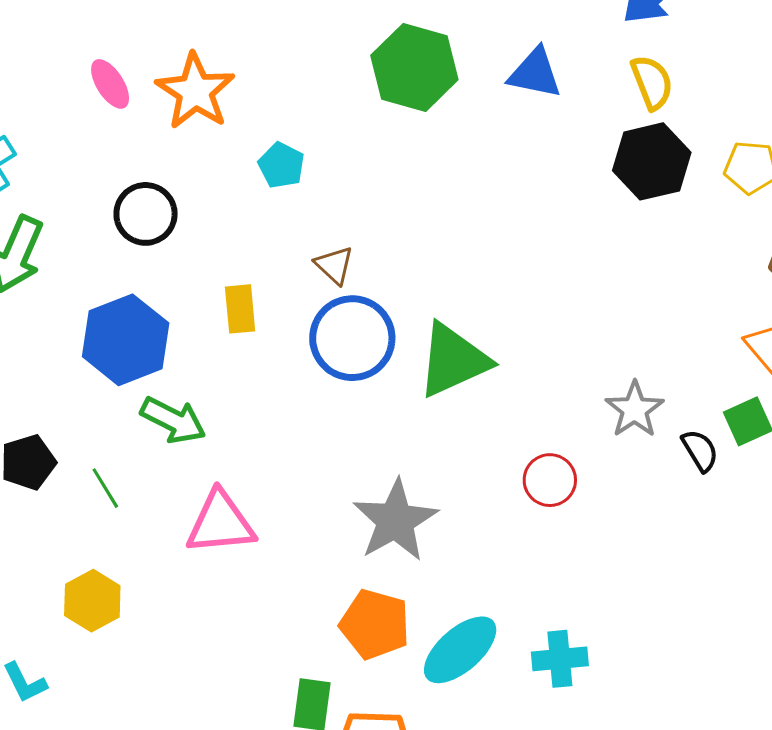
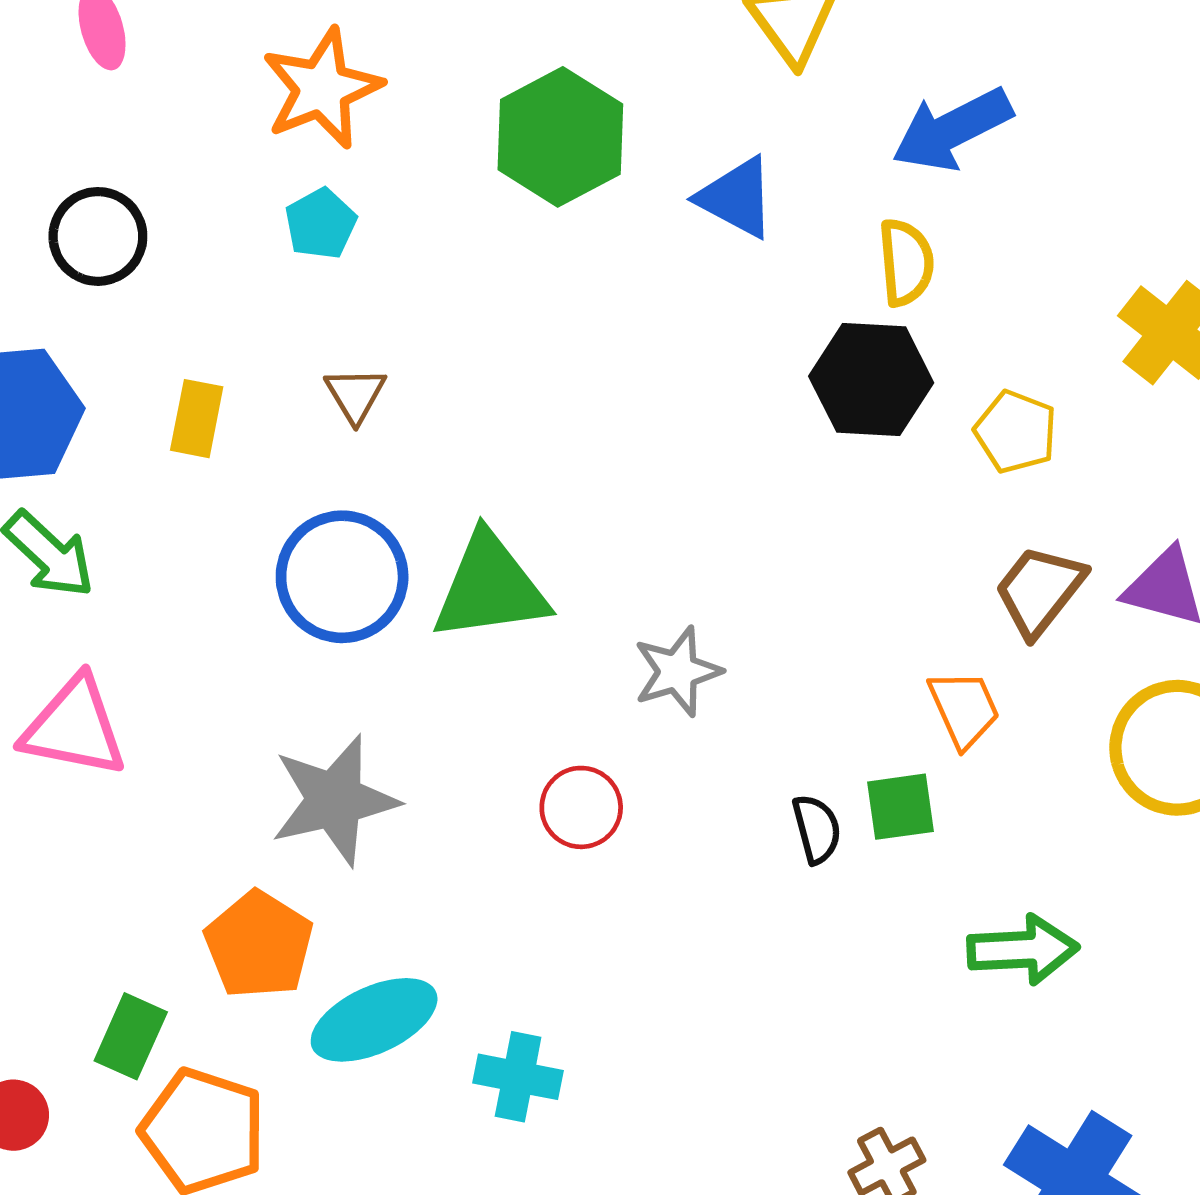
orange star: (195, 91) -> (322, 88), moved
blue circle: (352, 338) -> (342, 577), moved
gray star: (635, 409) -> (678, 671), moved

